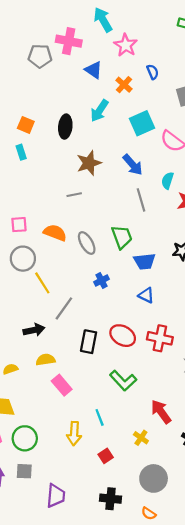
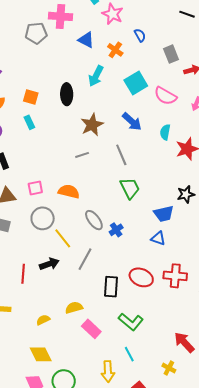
gray line: (141, 200) -> (121, 155), moved
gray ellipse: (87, 243) -> (94, 220), moved
blue trapezoid: (144, 261) -> (164, 214), moved
black arrow: (34, 330) -> (49, 264), moved
green L-shape: (123, 381) -> (131, 322), moved

